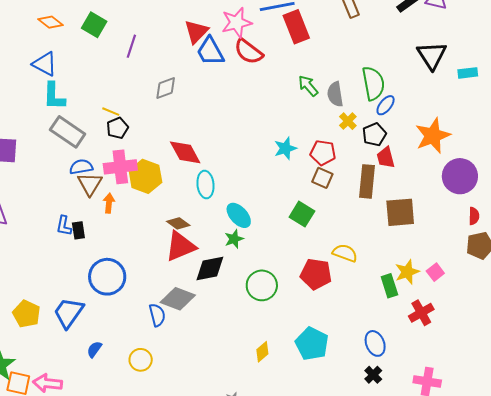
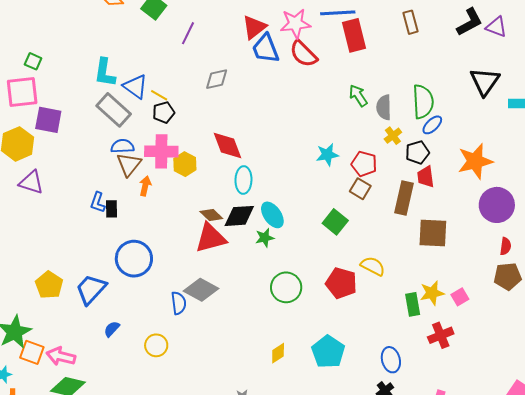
blue triangle: (45, 64) -> (135, 87), moved
yellow hexagon: (145, 176) -> (185, 164), size x0.7
black diamond: (210, 268) -> (239, 216), moved

